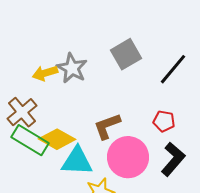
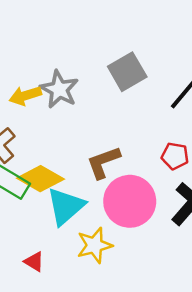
cyan triangle: (77, 161) -> (66, 206), turned -44

